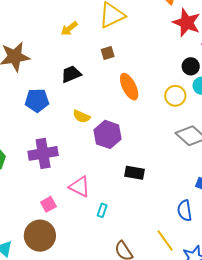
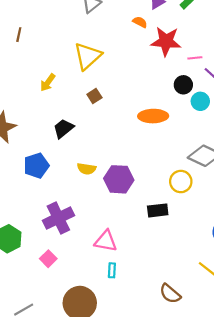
orange ellipse: (129, 87) -> (153, 116), moved, turned -48
yellow circle: (175, 96) -> (181, 182), moved
pink square: (48, 204) -> (48, 259), moved
cyan rectangle: (102, 210) -> (112, 270), moved

